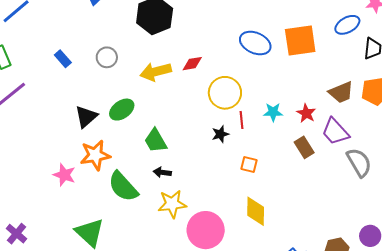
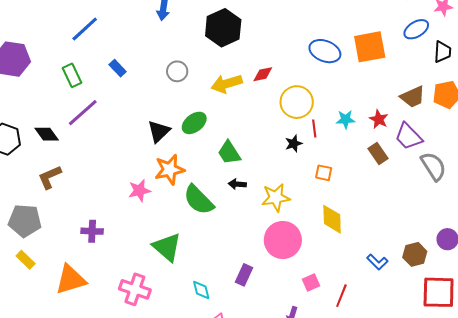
blue rectangle: (63, 59) -> (118, 68), moved
pink star: (64, 175) -> (139, 191), turned -30
yellow star: (172, 204) -> (276, 197), moved
purple cross: (17, 234) -> (92, 231), moved, turned -35

